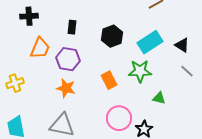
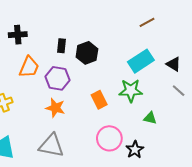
black hexagon: (112, 36) -> (87, 53), moved

